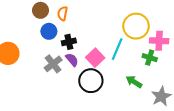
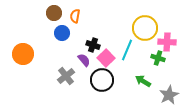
black cross: (69, 42) -> (93, 45), moved, turned 32
gray cross: (53, 64) -> (66, 76), moved

